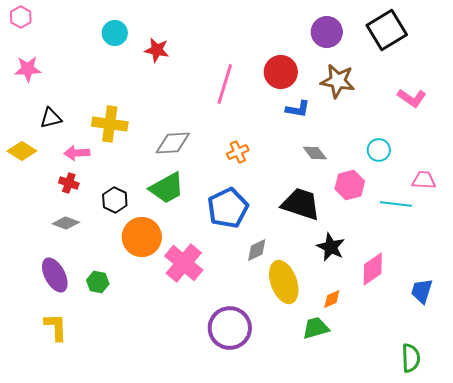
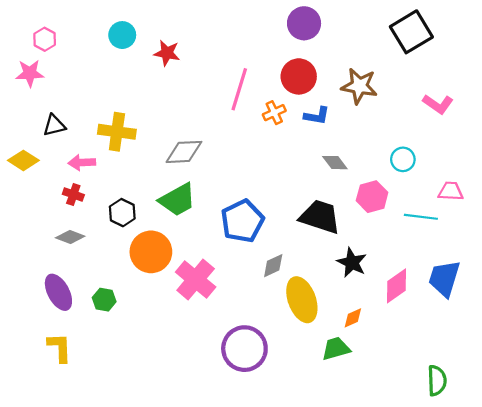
pink hexagon: (21, 17) -> (45, 39), moved
purple circle: (327, 32) -> (304, 23), moved
orange cross: (238, 152) -> (274, 113), moved
blue trapezoid: (422, 291) -> (444, 278), moved, size x1.4

